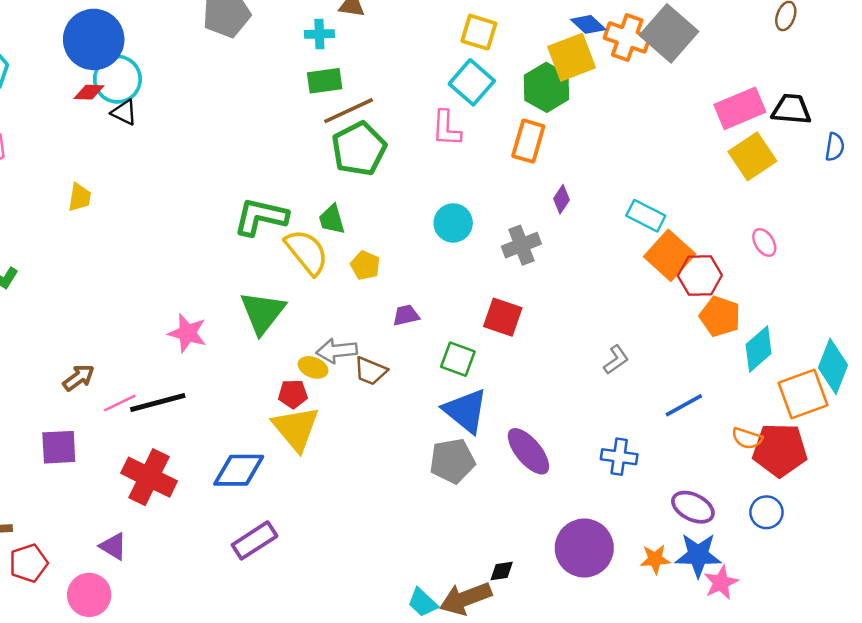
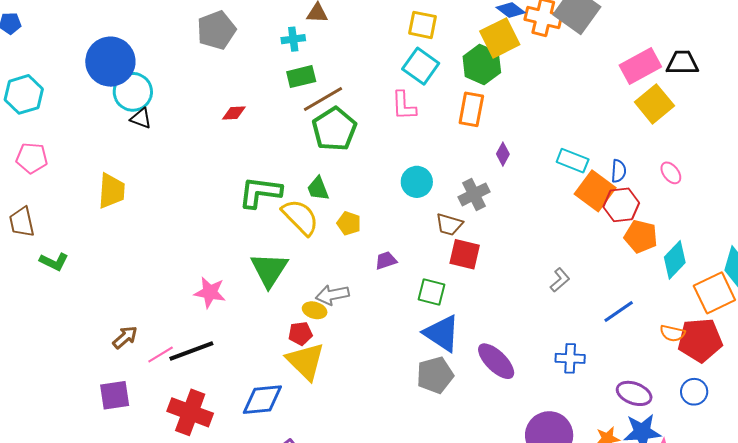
red diamond: (89, 92) -> (234, 113), moved
blue semicircle: (835, 147) -> (619, 171), moved
yellow trapezoid: (80, 197) -> (112, 191), size x1.5
brown trapezoid: (371, 371) -> (449, 224), moved

